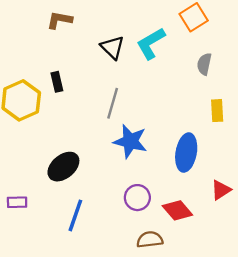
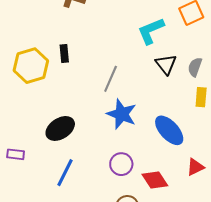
black triangle: (112, 47) -> (166, 64), moved
gray semicircle: (204, 64) -> (195, 67), moved
blue ellipse: (186, 153) -> (169, 130), turned -60

